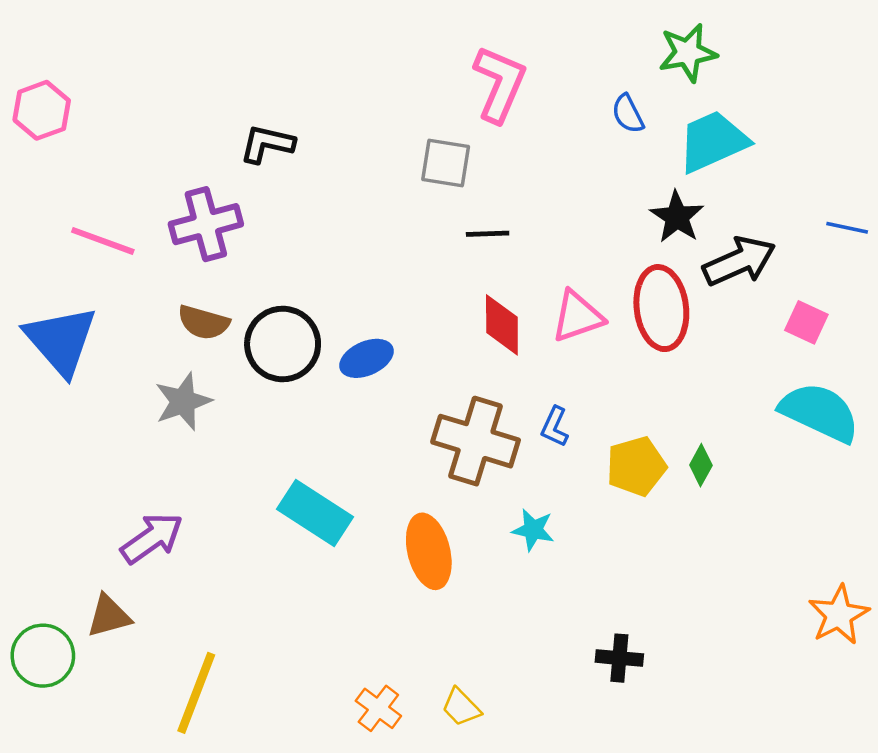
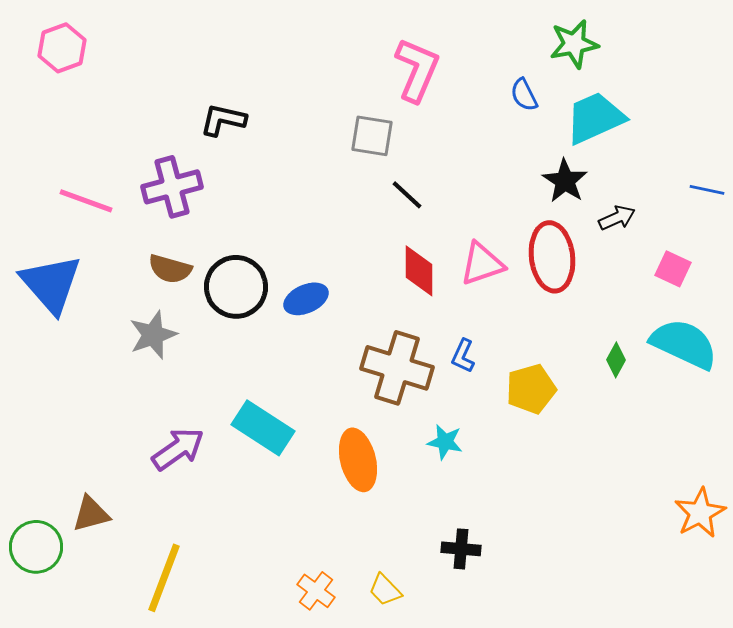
pink hexagon: (42, 110) -> (62, 48), moved
black line: (488, 234) -> (407, 195), turned 45
black arrow: (739, 261) -> (617, 218), size x0.6
green diamond: (701, 465) -> (616, 360), moved
purple arrow: (152, 538) -> (178, 449), moved
black cross: (619, 658) -> (461, 549), moved

